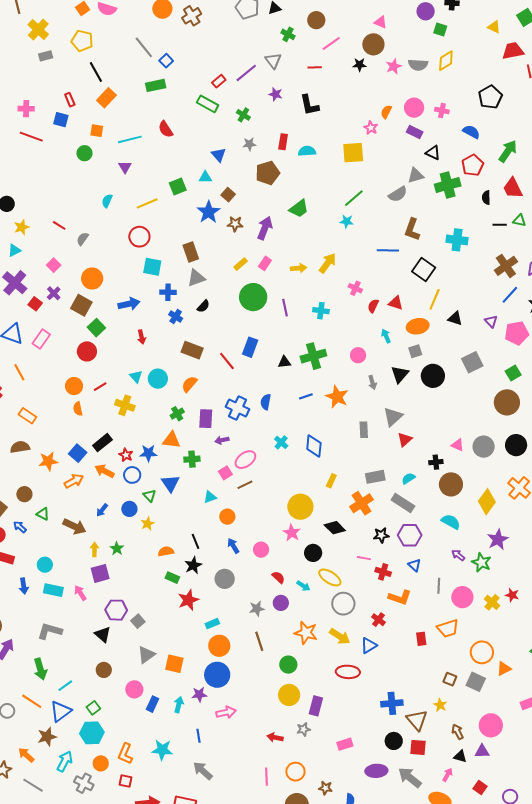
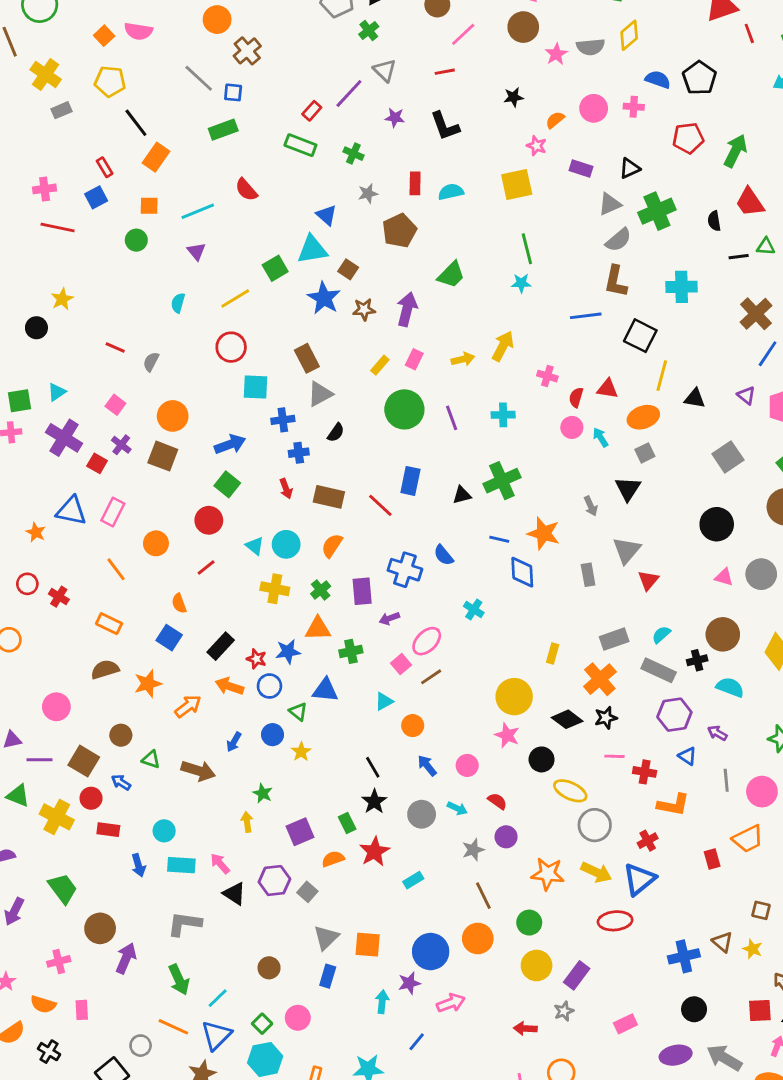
brown cross: (192, 16) -> (247, 51), moved
green cross: (288, 34) -> (369, 30), moved, turned 32
blue square: (166, 61) -> (233, 92), turned -32
black star: (360, 65) -> (513, 97), moved
orange semicircle: (386, 112) -> (555, 120), turned 32
blue square: (61, 120) -> (96, 197), turned -35
purple rectangle: (415, 132) -> (581, 168), moved
blue semicircle: (471, 132) -> (658, 80), moved
black triangle: (433, 153) -> (630, 168), turned -42
red pentagon: (473, 165) -> (688, 138), moved, turned 30
cyan triangle: (205, 177) -> (312, 250), size x1.6
gray semicircle: (398, 194) -> (618, 240), moved
green line: (354, 198) -> (527, 249), turned -55
yellow star: (22, 227) -> (62, 299), moved
blue cross: (176, 316) -> (299, 453), turned -32
green square: (96, 328) -> (227, 484), moved
red arrow: (141, 337) -> (286, 489), moved
red circle: (87, 351) -> (209, 520), moved
pink circle: (358, 355) -> (572, 427), moved
orange line: (19, 372) -> (116, 569), moved
black circle: (433, 376) -> (717, 524), moved
orange circle: (74, 386) -> (156, 543), moved
blue line: (306, 396) -> (499, 539), turned 40
blue semicircle: (266, 402) -> (444, 555), turned -42
yellow cross: (125, 405) -> (275, 589), moved
blue diamond: (314, 446) -> (522, 572), moved
blue square: (78, 453) -> (169, 638), moved
black cross: (436, 462) -> (697, 660), moved
blue triangle: (170, 483) -> (325, 690), turned -42
black star: (381, 535) -> (606, 718), moved
yellow arrow: (94, 549) -> (247, 822), moved
orange semicircle: (166, 551) -> (333, 859), moved
purple arrow: (458, 555) -> (717, 733), moved
purple square: (100, 573) -> (300, 832), moved
green rectangle: (172, 578) -> (347, 823), turned 48
cyan arrow: (303, 586) -> (457, 808), moved
red cross: (378, 620) -> (648, 841), turned 32
black triangle: (103, 634) -> (234, 894), moved
orange circle: (219, 646) -> (478, 938), moved
blue triangle: (369, 646) -> (639, 879), size x1.4
pink circle: (134, 689) -> (298, 1018), moved
blue rectangle: (153, 704) -> (328, 976), moved
purple rectangle: (316, 706) -> (577, 975), turned 30
brown triangle: (417, 720) -> (722, 942), moved, size x0.7
blue line: (199, 736) -> (417, 1042), turned 56
red square: (418, 747) -> (760, 1010), moved

